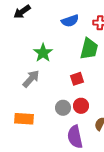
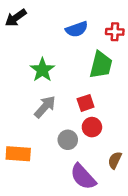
gray arrow: (31, 79) -> (45, 107), moved
red circle: (81, 106) -> (92, 127), moved
purple semicircle: (75, 137) -> (83, 177), turned -30

